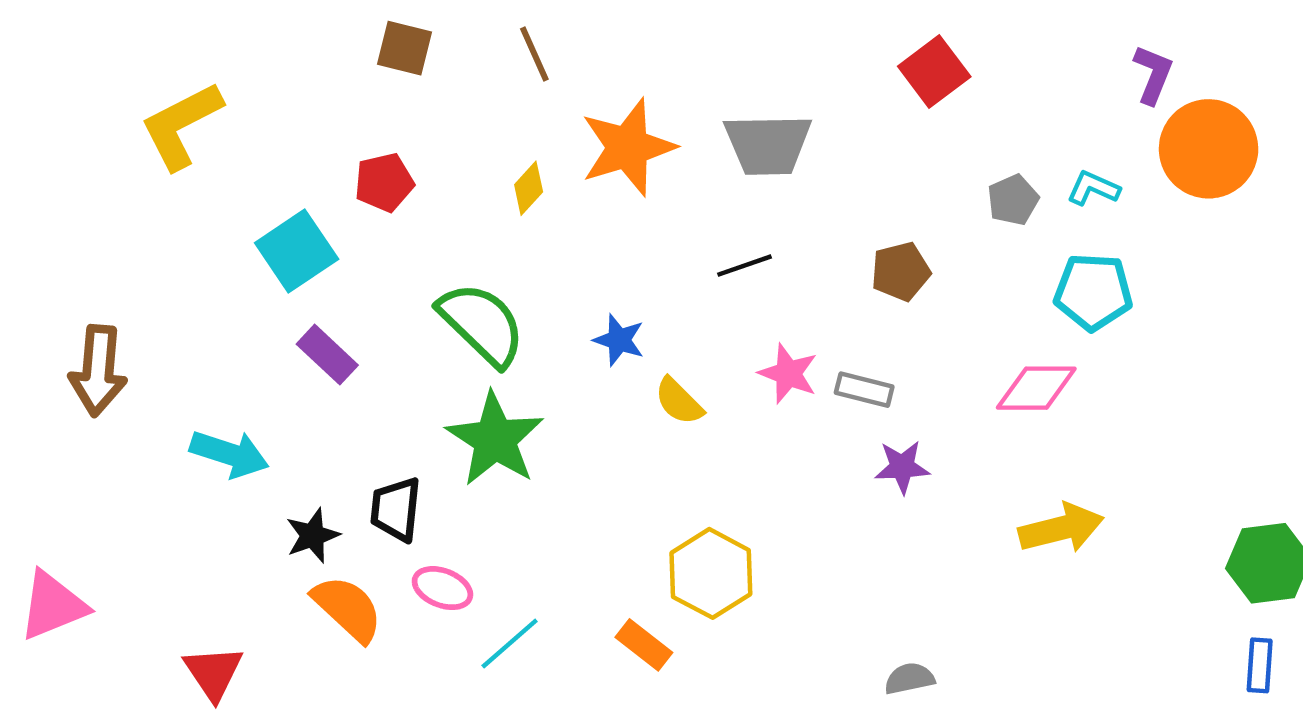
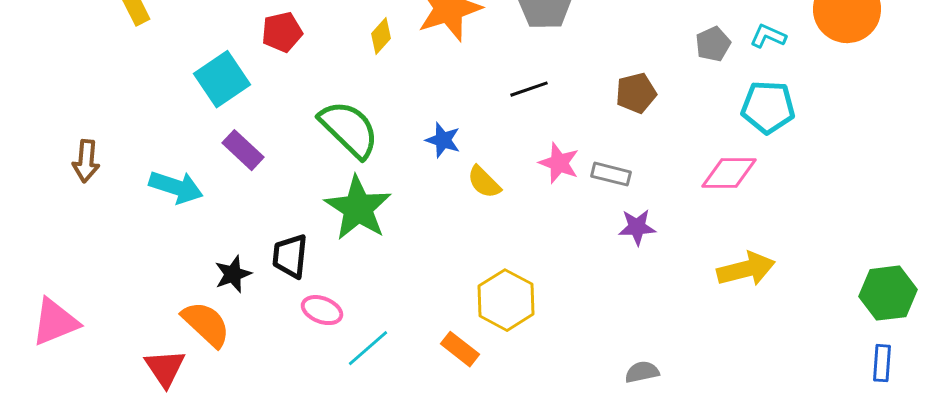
brown arrow: (98, 371) -> (86, 161), size x0.7
cyan arrow: (229, 454) -> (176, 187), moved
orange semicircle: (348, 608) -> (206, 324), moved

